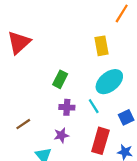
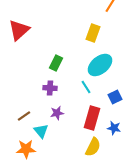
yellow rectangle: (102, 46) -> (93, 33), turned 30
purple cross: (67, 107) -> (50, 88), moved
brown line: (23, 124) -> (24, 116), moved

